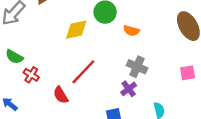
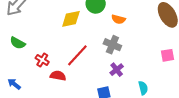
gray cross: (137, 67) -> (112, 45), moved
red cross: (31, 75) -> (42, 60), moved
red semicircle: (61, 95) -> (58, 76), turned 133

